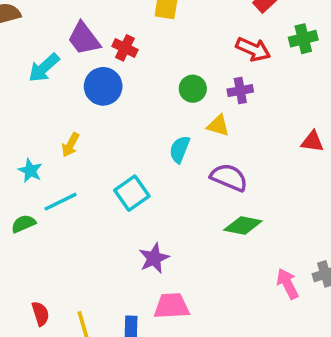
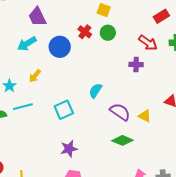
purple trapezoid: (84, 39) -> (37, 17), moved
red cross: (125, 48) -> (85, 32), moved
cyan arrow: (44, 68) -> (27, 44), moved
green circle: (193, 89) -> (108, 33), moved
yellow triangle: (218, 125) -> (145, 116), moved

